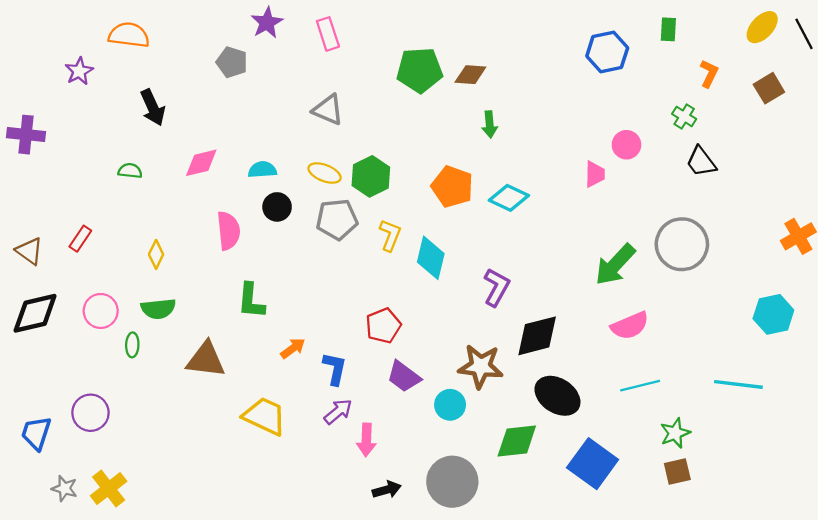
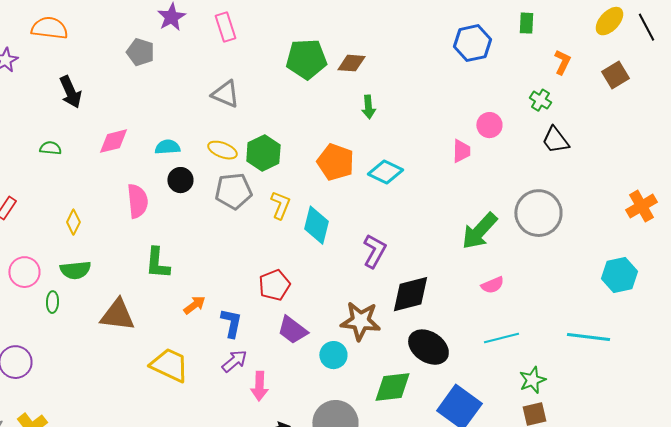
pink semicircle: (630, 326) -> (492, 285), size x0.7

